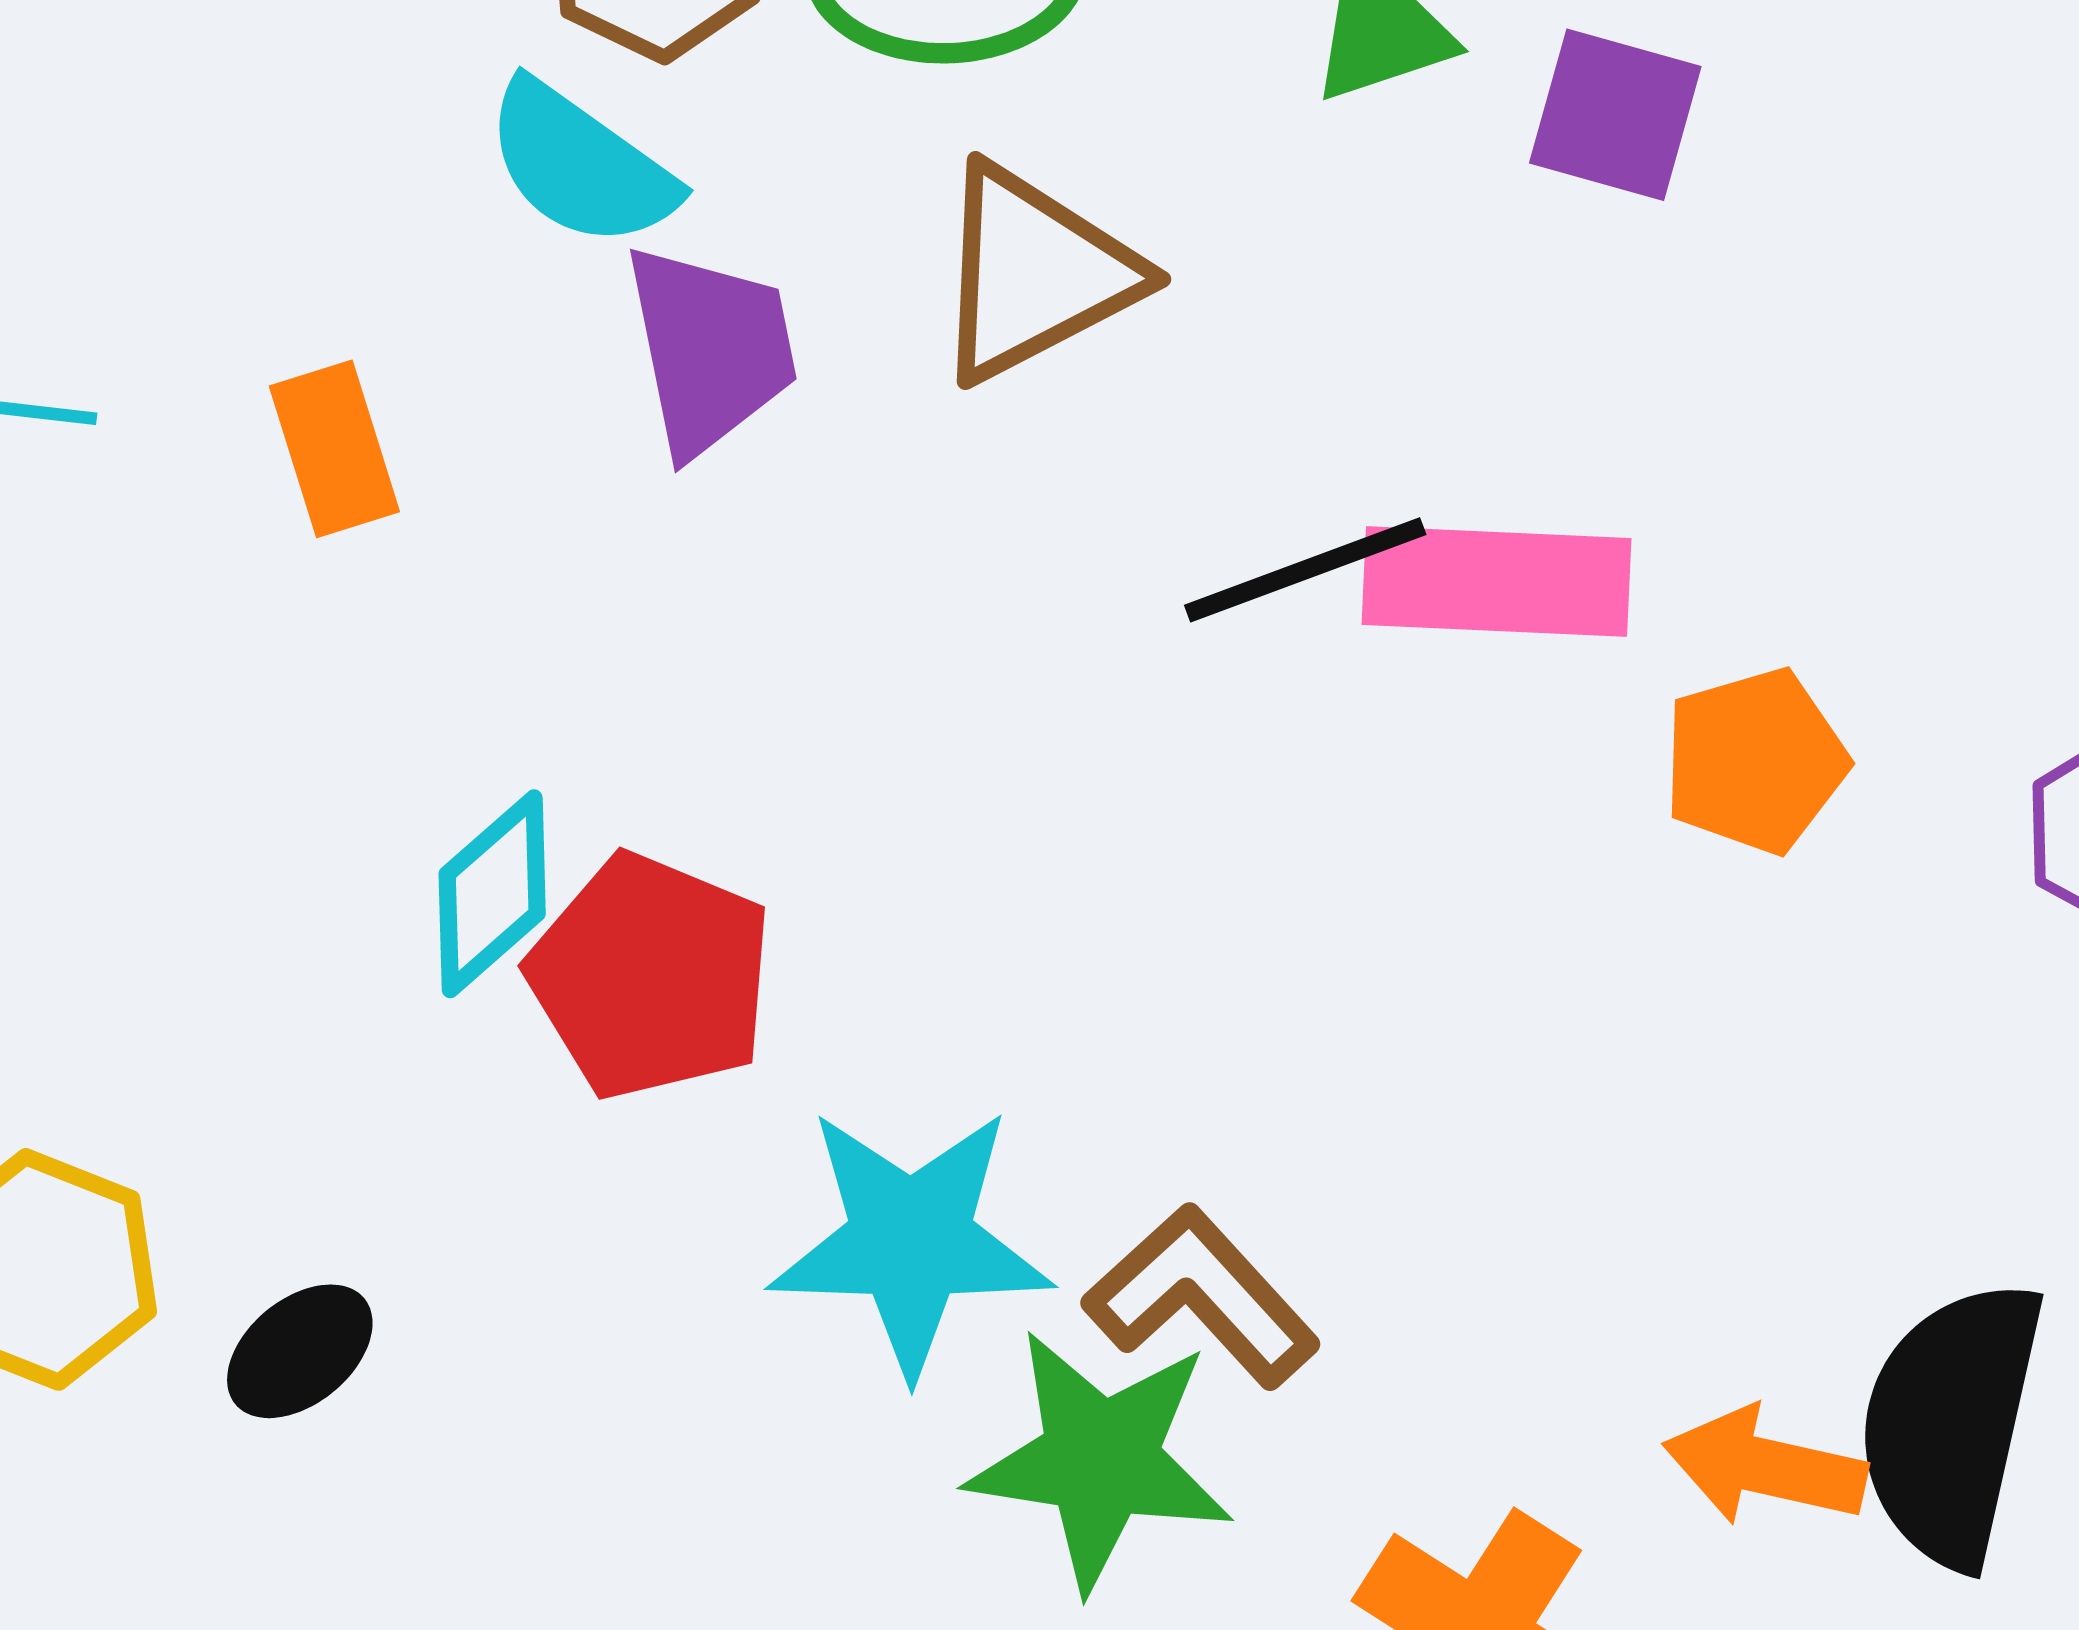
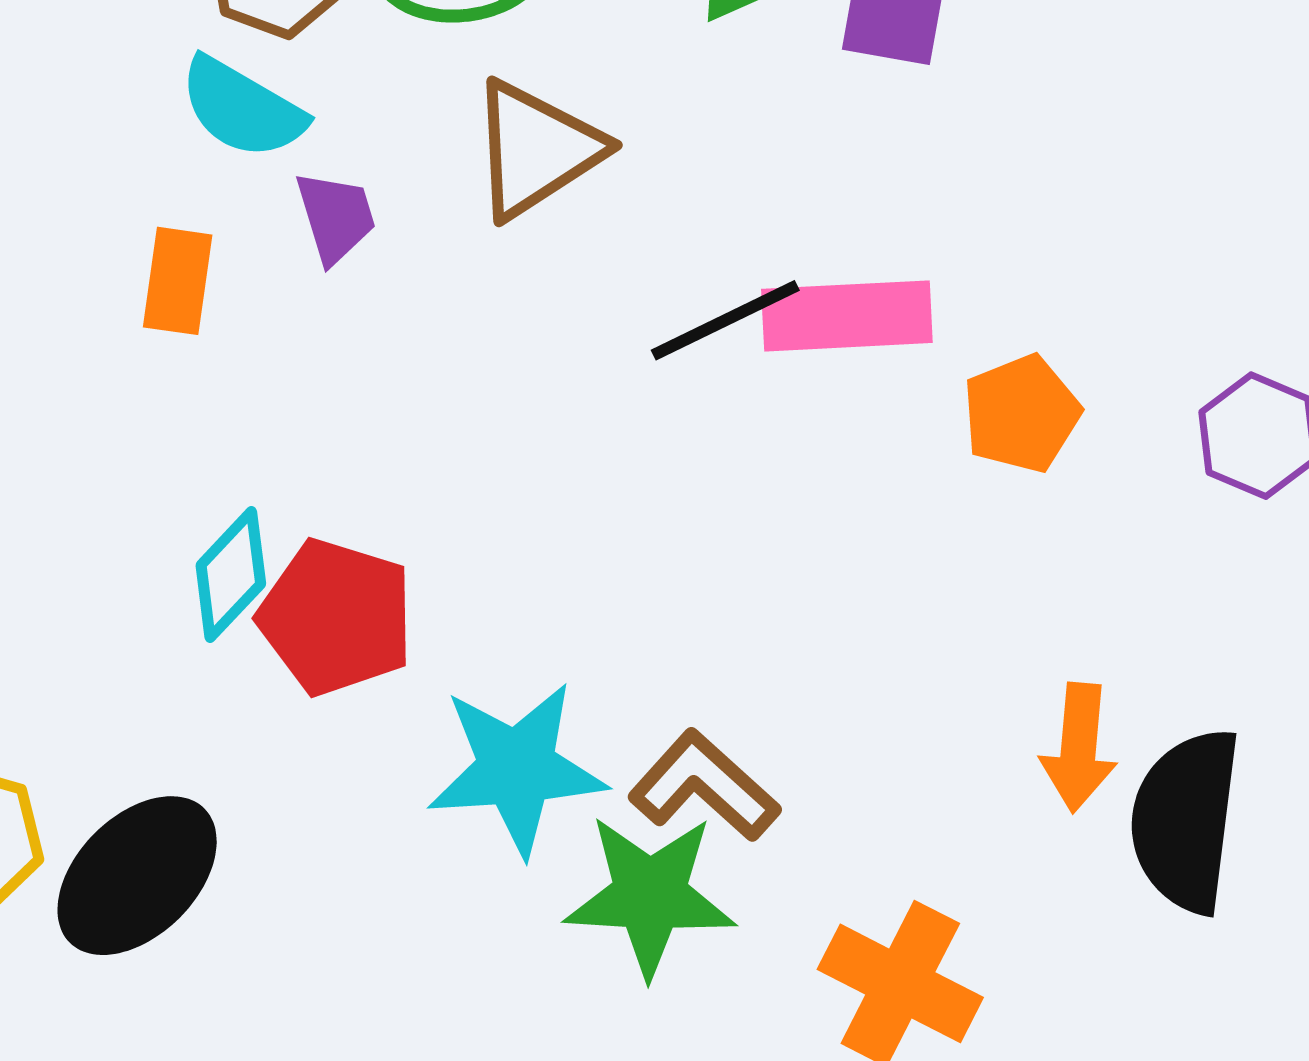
purple trapezoid: (710, 350) -> (336, 217), size x0.7
orange rectangle: (334, 449) -> (178, 281), moved, turned 31
black ellipse: (300, 1351) -> (137, 876), size x1.8
orange arrow: (1765, 1467) -> (1079, 748), moved, turned -92

